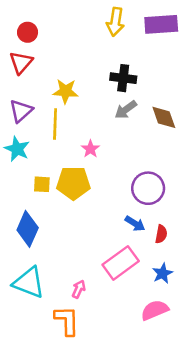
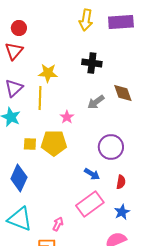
gray arrow: (126, 110) -> (96, 102), moved
blue arrow: (135, 224) -> (92, 174), moved

